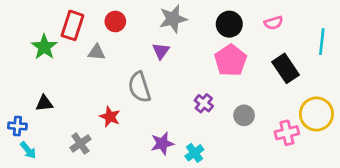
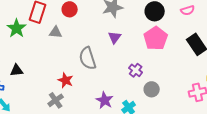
purple triangle: (161, 51) -> (115, 37), moved
gray circle: (244, 115) -> (152, 89), moved
gray cross: (80, 143) -> (56, 100), moved
purple star: (162, 143) -> (105, 100), turned -30

